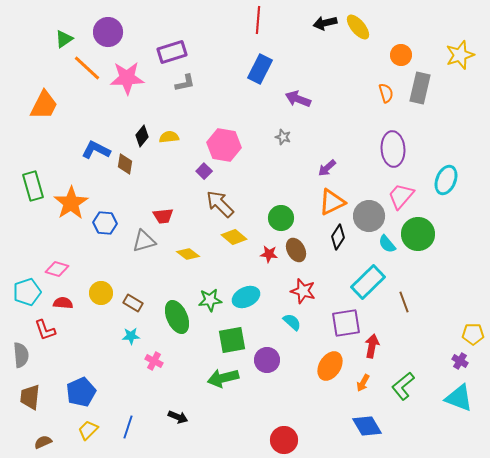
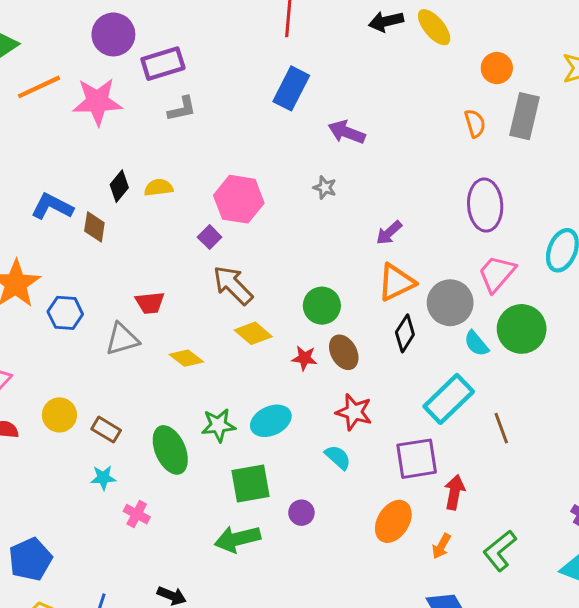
purple circle: (108, 32) -> (113, 34), moved
orange line: (87, 68) -> (39, 87), turned -68
purple circle: (267, 360) -> (301, 513), size x0.7

